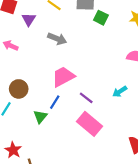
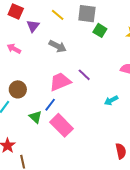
purple line: (86, 98) -> (84, 75), moved
green triangle: (40, 117) -> (35, 117), turned -32
pink rectangle: (90, 124) -> (62, 125), moved

